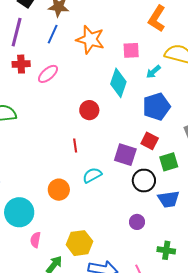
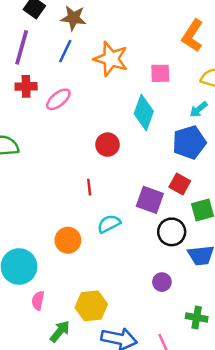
cyan arrow: (153, 72) -> (199, 109), moved

